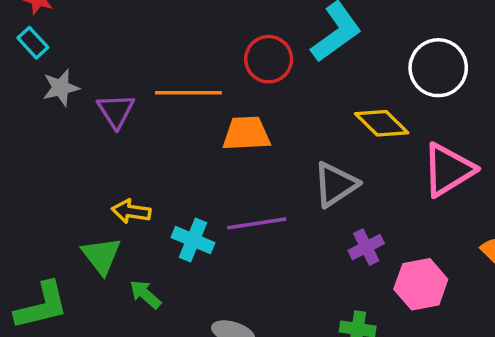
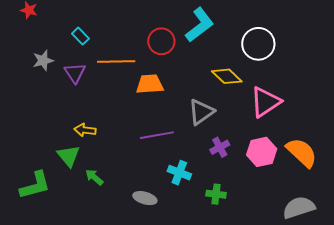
cyan rectangle: (33, 43) -> (80, 36), moved
cyan cross: (193, 240) -> (179, 173), moved
pink hexagon: (421, 284) -> (262, 152), moved

